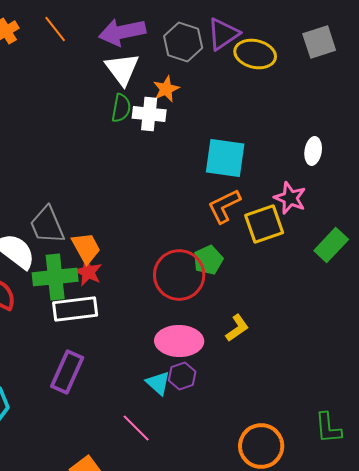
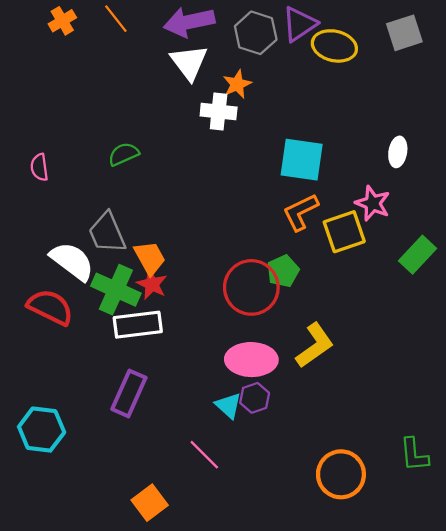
green semicircle: (121, 108) -> (123, 154), moved, turned -124
green cross: (55, 277) -> (116, 290), turned 30
yellow L-shape: (237, 328) -> (315, 345), size x1.5

